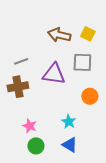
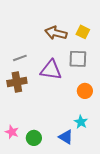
cyan star: (69, 122) -> (81, 122), moved
pink star: (30, 126) -> (12, 132), moved

